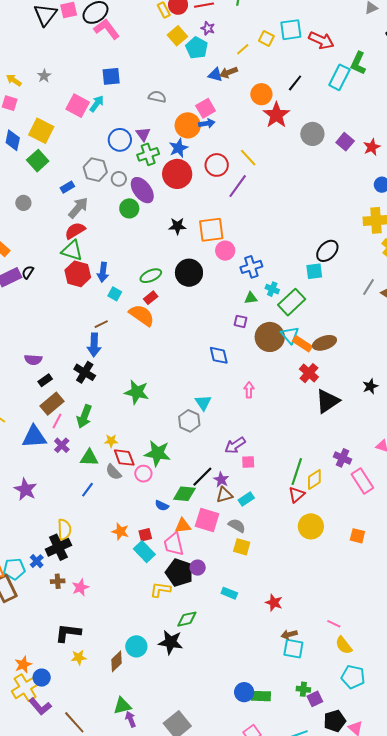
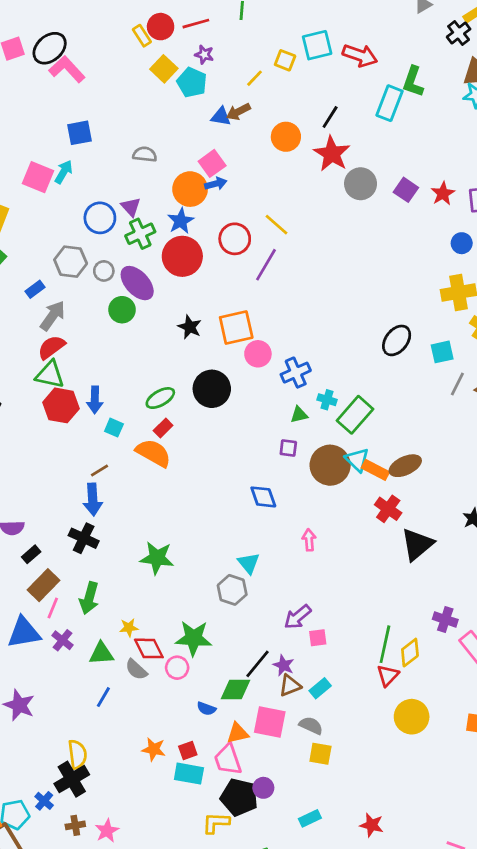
red star: (276, 115) -> (332, 154), moved
black star: (177, 226) -> (190, 327), turned 30
cyan square: (314, 271) -> (442, 352), moved
cyan rectangle: (144, 552) -> (189, 774), turned -30
cyan rectangle: (229, 593) -> (310, 818), turned -42

